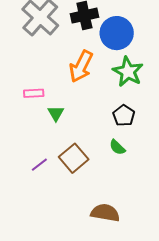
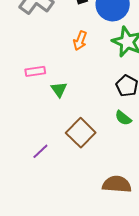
orange arrow: (81, 66) -> (80, 41), size x0.6
purple line: (39, 165) -> (40, 151), moved

